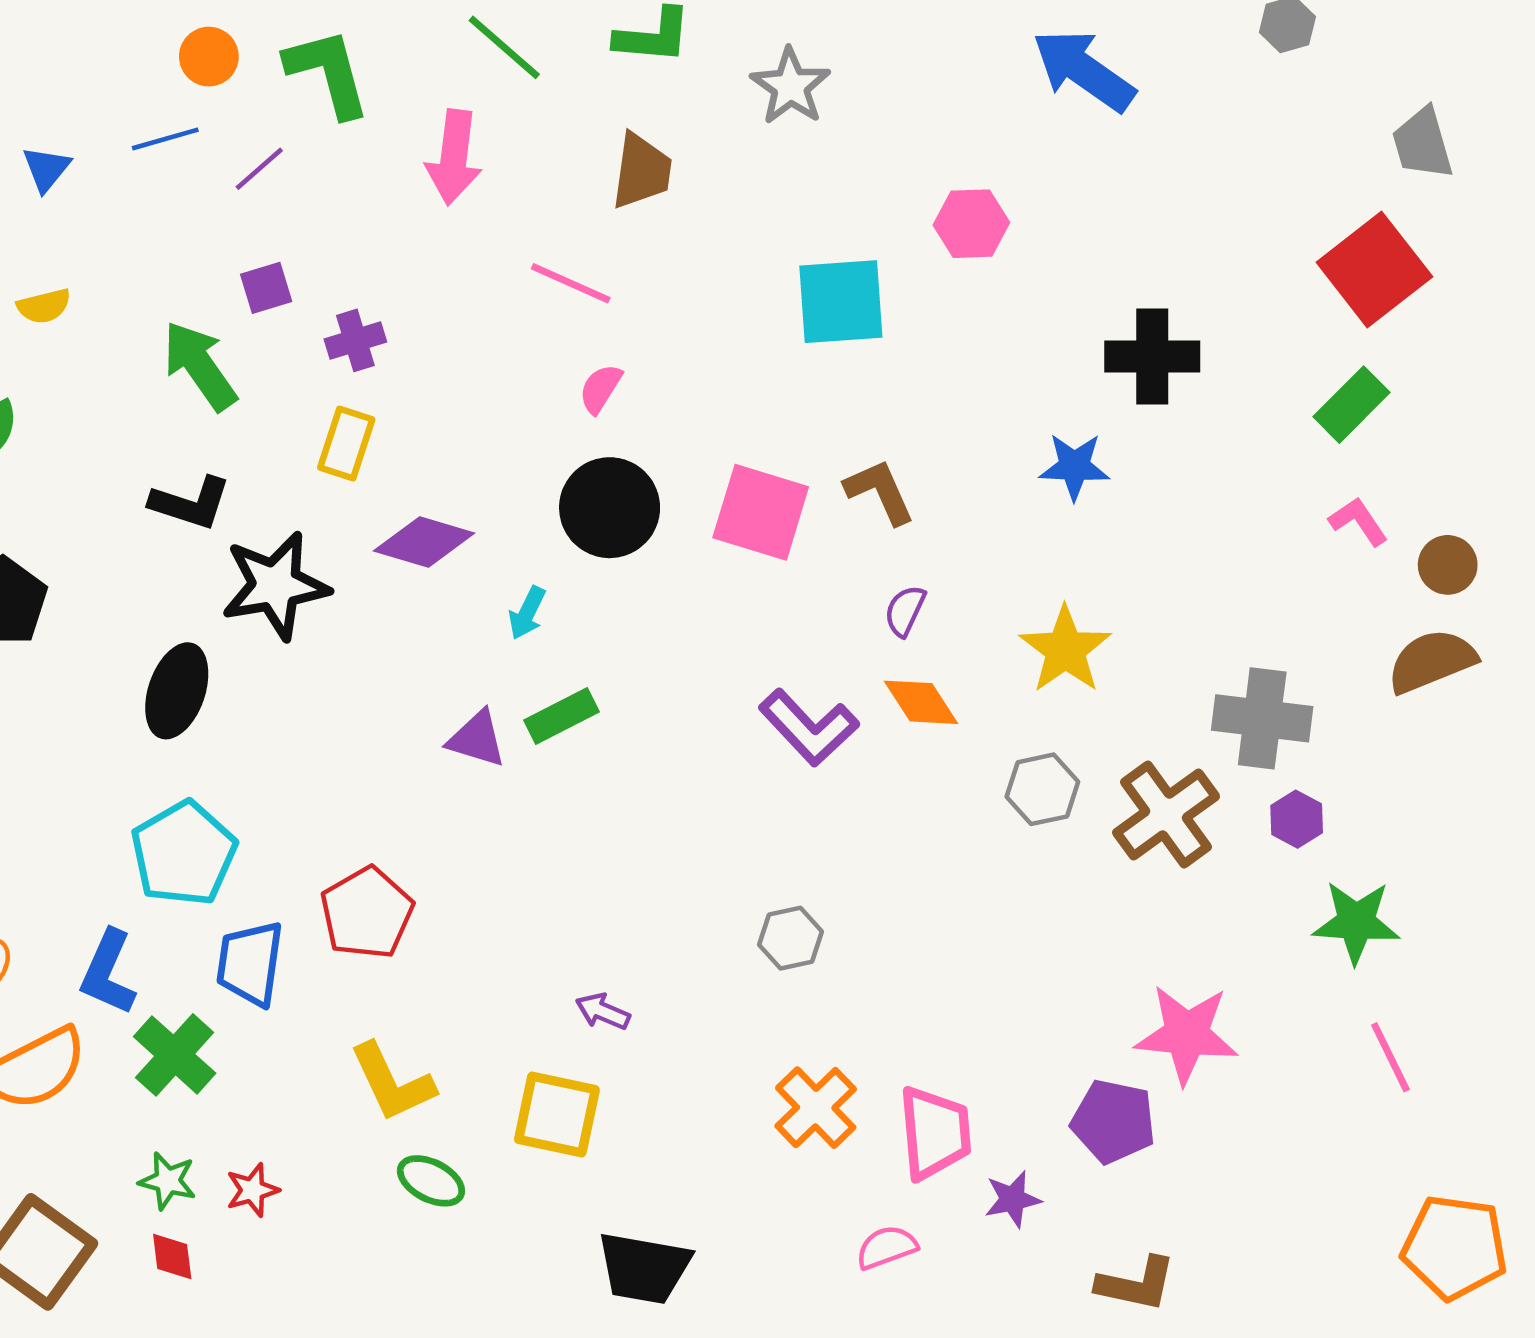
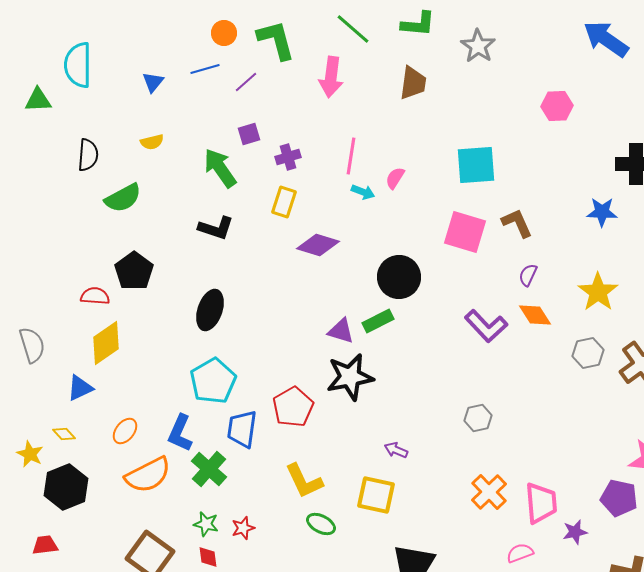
pink line: (571, 283) -> (351, 156), moved, turned 75
cyan square: (841, 302) -> (476, 165), moved
black circle: (610, 508) -> (399, 277), moved
black star: (275, 586) -> (350, 377), moved
cyan arrow: (527, 613) -> (363, 192), moved, turned -95

